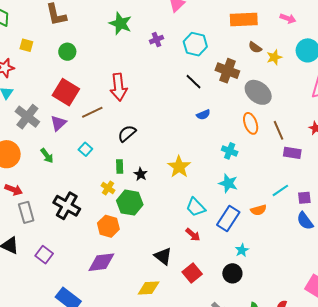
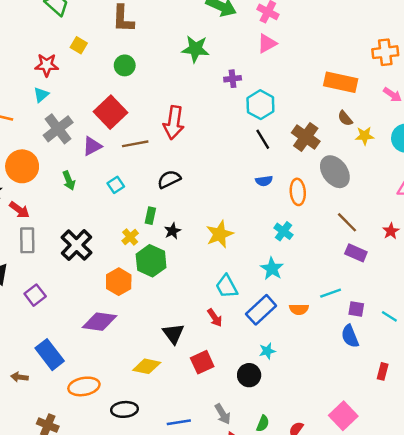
green star: (120, 23) -> (195, 49), turned -30
cyan hexagon: (195, 44) -> (260, 105), moved
orange ellipse: (251, 123) -> (298, 192), moved
brown line: (279, 130) -> (347, 222), turned -36

